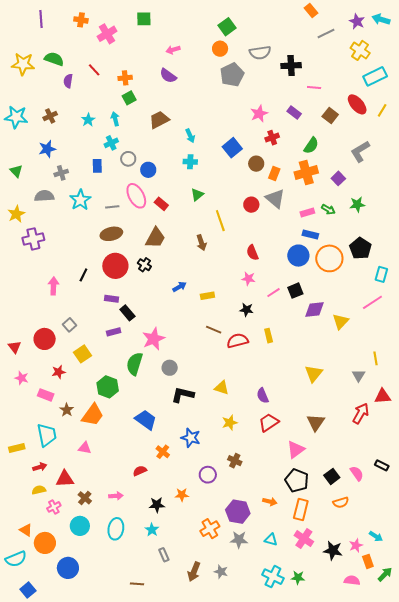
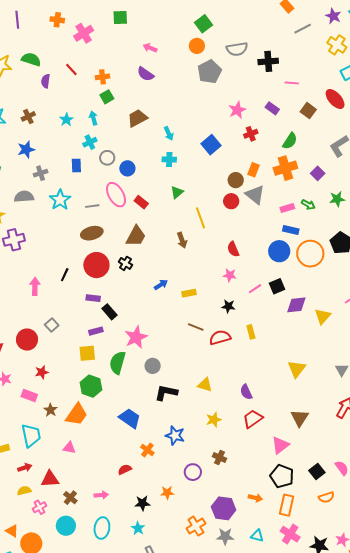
pink arrow: (173, 50) -> (150, 48), turned 40
brown circle: (256, 164) -> (236, 180), moved
yellow square: (83, 354) -> (87, 353), moved, turned 30

